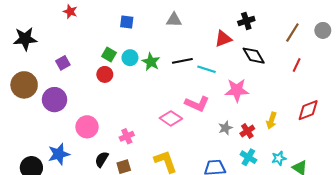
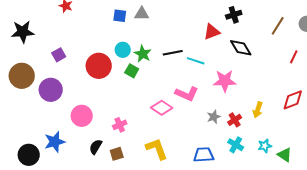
gray triangle: (174, 20) -> (142, 14), moved
green square: (109, 55) -> (132, 71), moved
red line: (297, 65) -> (294, 57), moved
red circle: (105, 74) -> (99, 66), size x1.6

